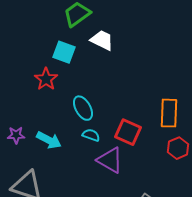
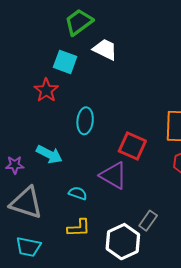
cyan ellipse: (83, 108) -> (85, 121), turned 35
purple star: (16, 135) -> (15, 165), moved
cyan semicircle: (91, 135) -> (78, 193), moved

